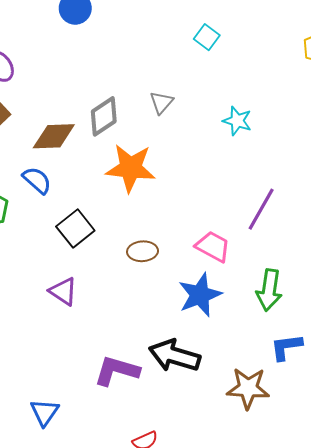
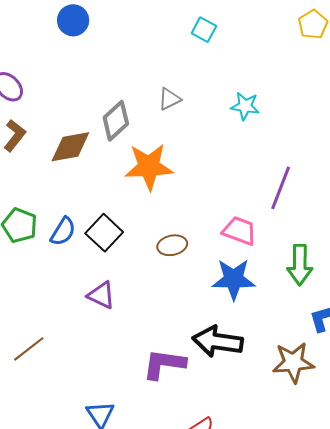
gray triangle: (161, 102) -> (170, 99), turned 30
blue semicircle: (37, 180) -> (63, 231), moved, turned 88
blue star: (200, 295) -> (234, 279), turned 30

